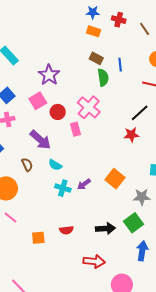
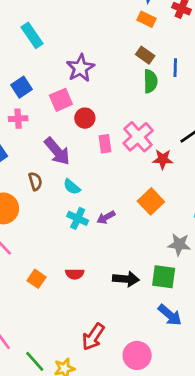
pink cross: (89, 107) -> (138, 137), moved
red star: (131, 135) -> (163, 159), moved
orange square: (115, 179) -> (151, 201), moved
green square: (134, 223) -> (164, 277), turned 36
orange square: (38, 238) -> (37, 279), turned 32
blue arrow: (142, 251) -> (170, 315), turned 114
red arrow: (94, 261) -> (93, 337), moved, turned 110

